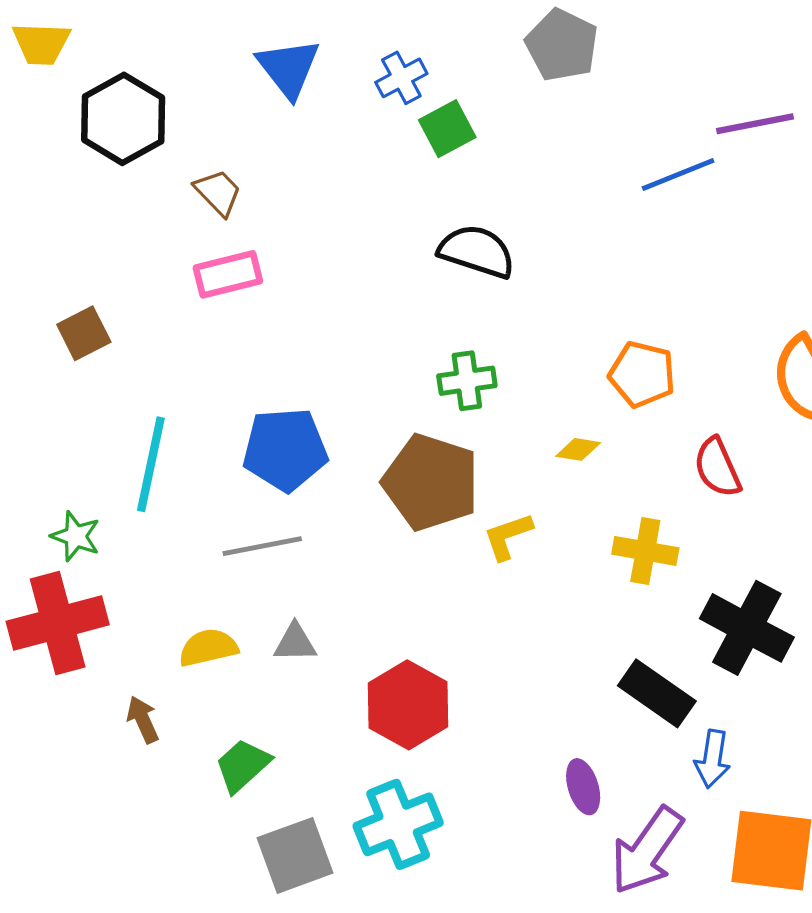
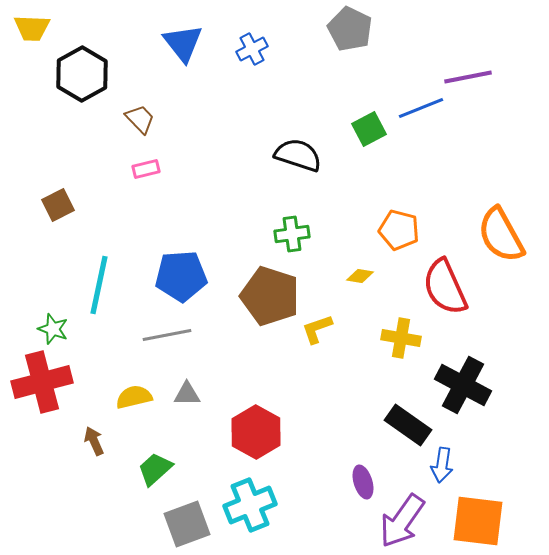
green square: (447, 129) -> (369, 129), moved
pink rectangle: (228, 274) -> (146, 169), size x0.7
red semicircle: (717, 468) -> (445, 287), size x1.5

